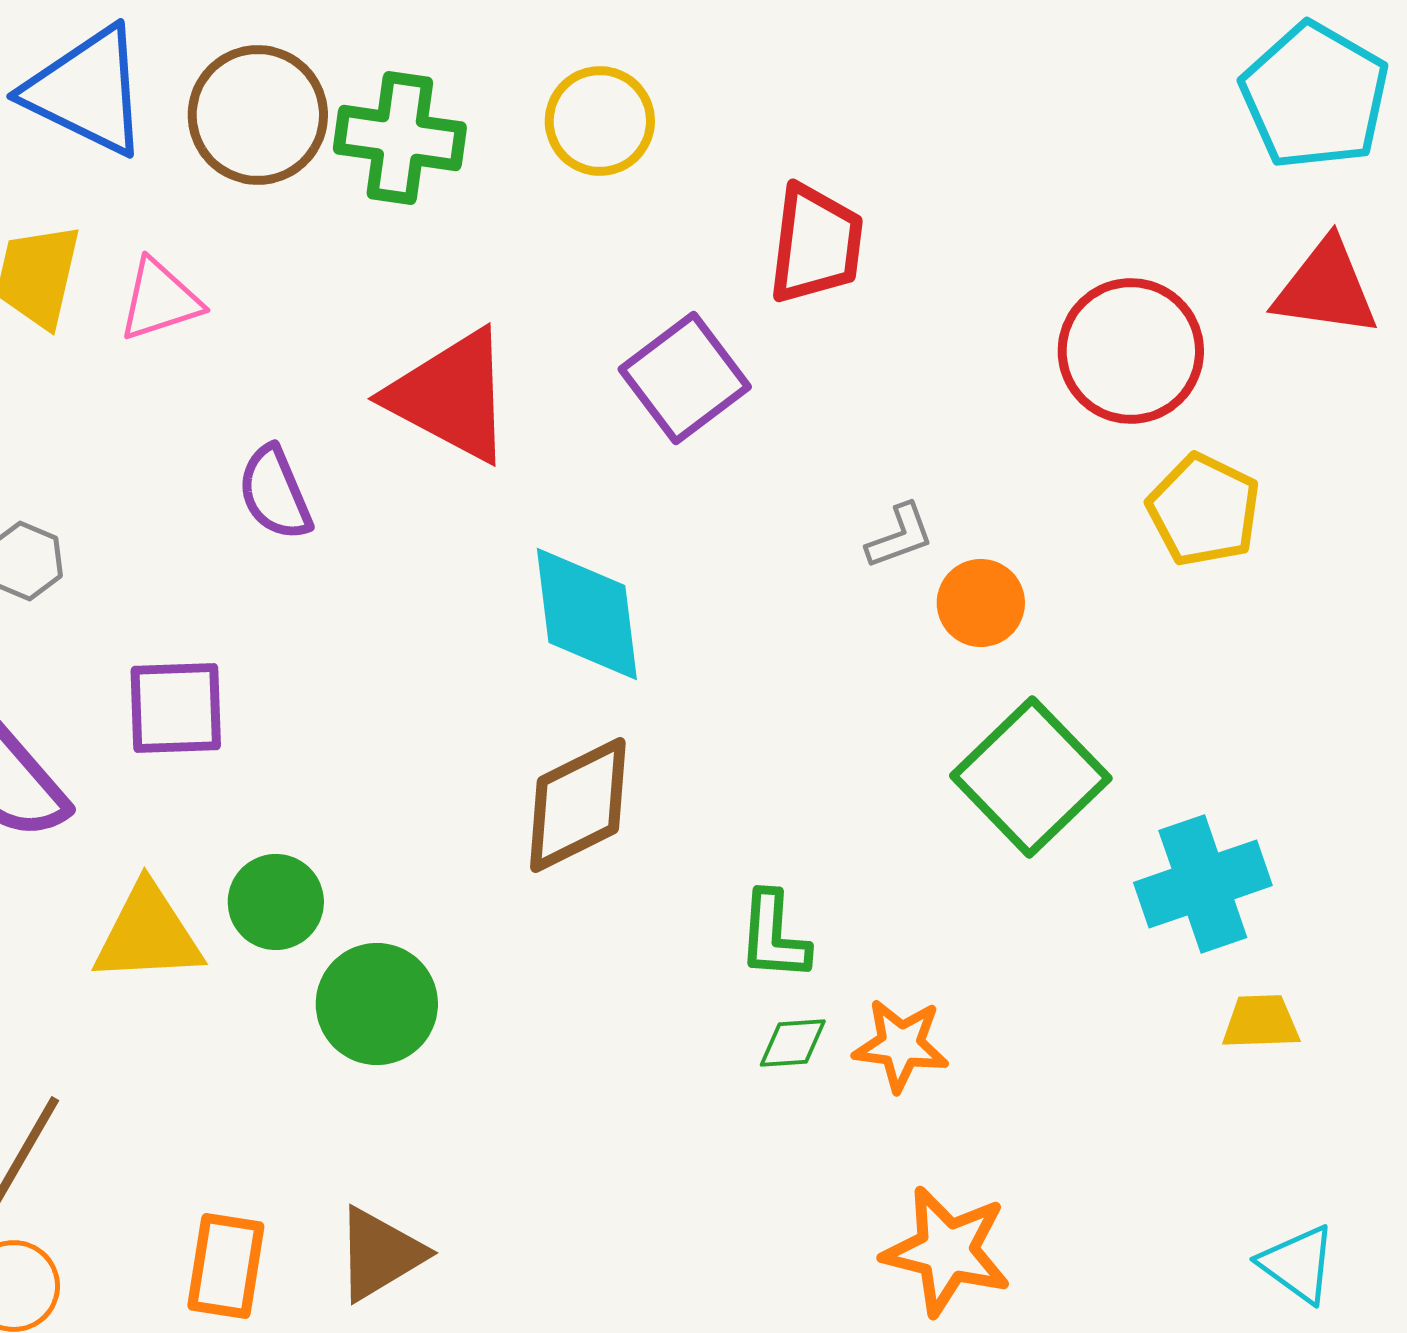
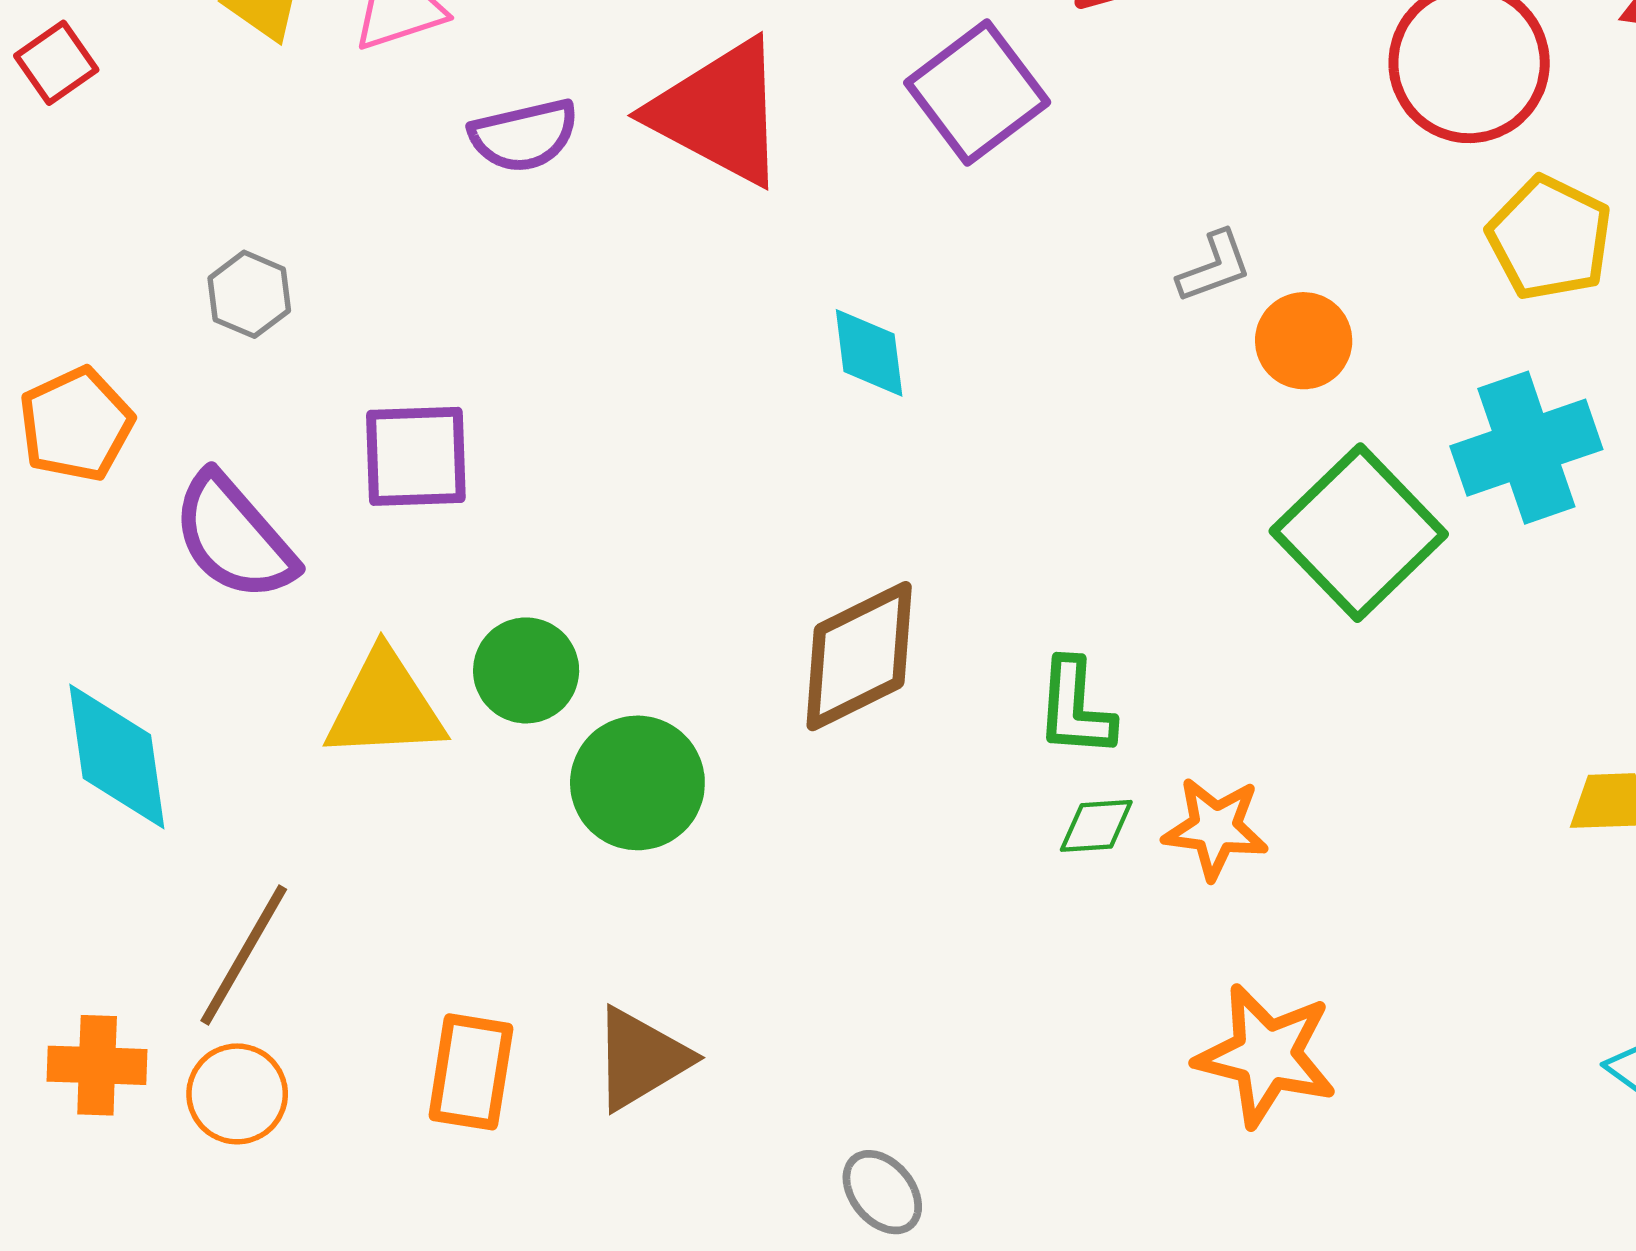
purple semicircle: (275, 493) -> (524, 136), moved, turned -80
cyan diamond: (587, 614) -> (869, 353), size x0.6
brown diamond: (578, 805) -> (859, 656), moved
cyan cross: (1203, 884) -> (1526, 448), moved

